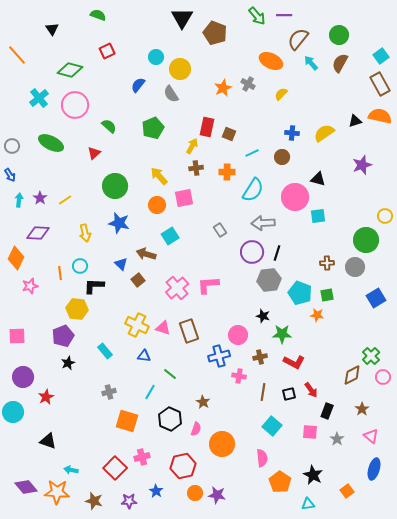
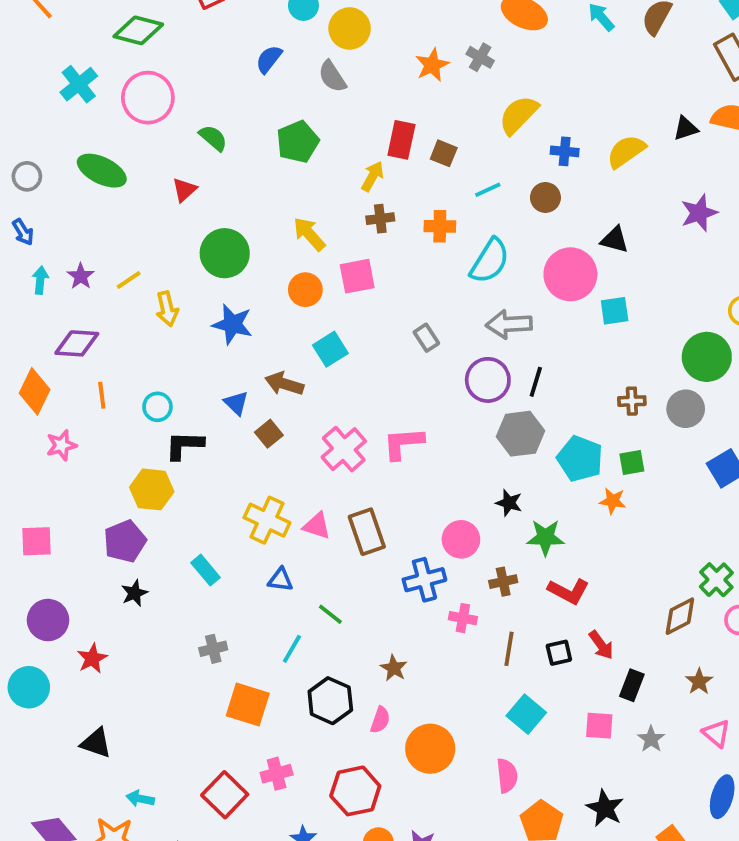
yellow semicircle: (281, 94) -> (519, 115), moved, size x1.6
yellow arrow: (85, 233) -> (167, 309), moved
orange line: (60, 273) -> (102, 395), moved

